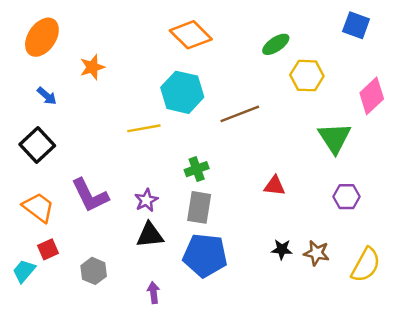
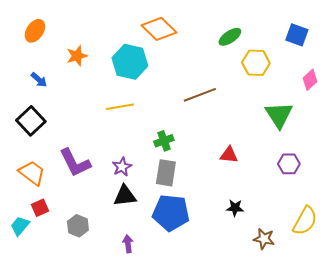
blue square: (356, 25) -> (297, 35), moved
orange ellipse: (42, 37) -> (35, 31), size x0.7
cyan hexagon: (182, 92) -> (130, 62), moved
pink diamond: (372, 96) -> (310, 80), size x0.7
brown star: (317, 253) -> (264, 239), moved

